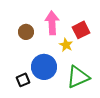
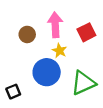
yellow star: (66, 45) -> (60, 51), moved
black square: (23, 80) -> (13, 92), moved

